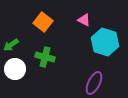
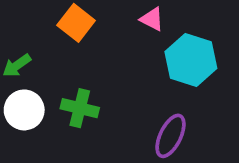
green cross: (45, 57) -> (80, 108), moved

